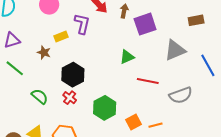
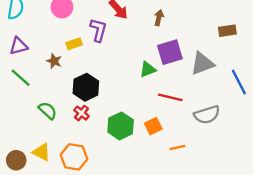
brown arrow: (124, 11) -> (159, 18), moved
purple square: (145, 24) -> (170, 52), moved
orange square: (134, 122) -> (153, 126), moved

